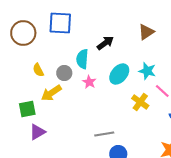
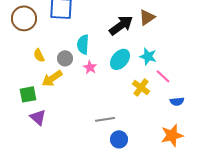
black arrow: (105, 43) -> (121, 25), moved, size x1.4
purple triangle: (37, 132) -> (38, 117), turned -48

